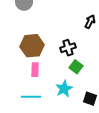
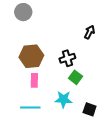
cyan star: (64, 89) -> (63, 99), turned 30

